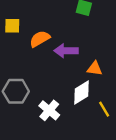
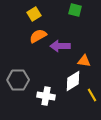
yellow square: (12, 26) -> (34, 14), moved, turned -32
white cross: (49, 110) -> (46, 96), turned -30

